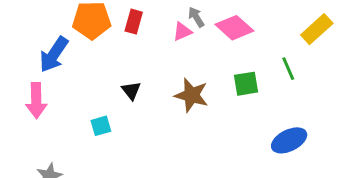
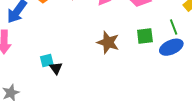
black triangle: (131, 91) -> (56, 68), moved
blue ellipse: (289, 140) -> (171, 47), moved

